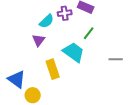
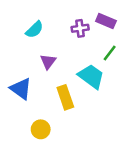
cyan semicircle: (47, 21) -> (34, 30), moved
blue triangle: (17, 79) -> (21, 89), moved

